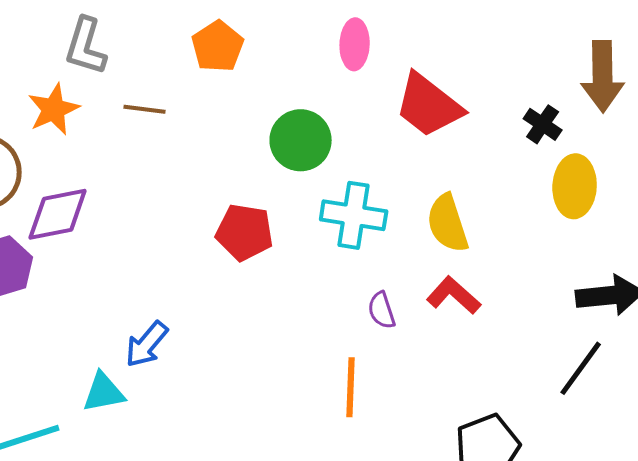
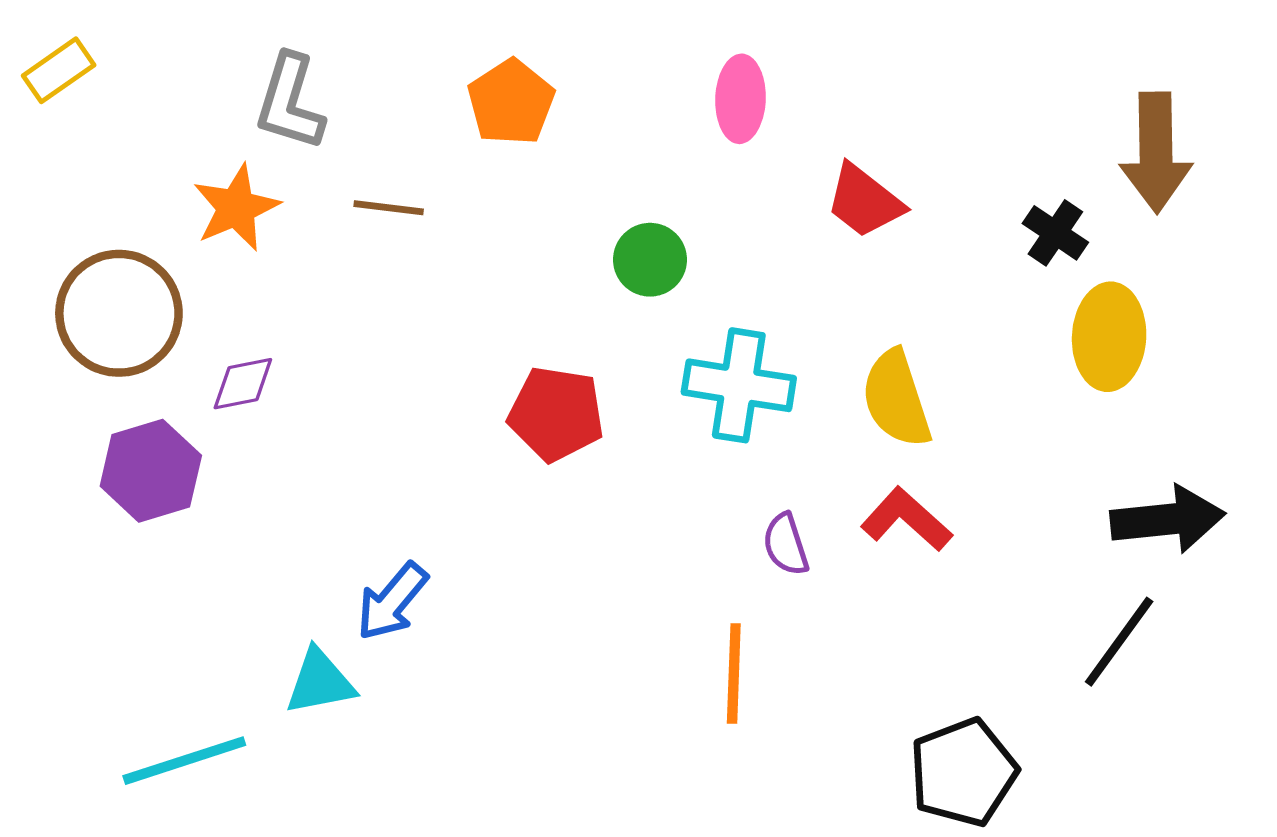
red trapezoid: (429, 105) -> (864, 201), size x0.7
green circle: (301, 140) -> (650, 260), size x0.7
purple diamond: (58, 214) -> (243, 384), size x0.6

